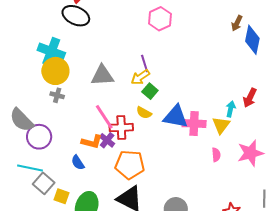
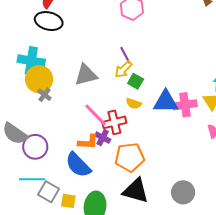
gray cross: (57, 95) -> (44, 95), moved, turned 32
blue semicircle: (78, 163) -> (78, 165), size x1.8

